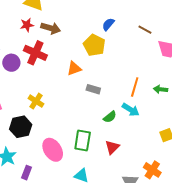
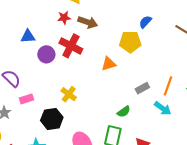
yellow pentagon: (94, 45) -> (130, 42), turned -30
gray rectangle: (93, 89) -> (142, 88), moved, turned -48
green semicircle: (110, 117) -> (124, 112), moved

